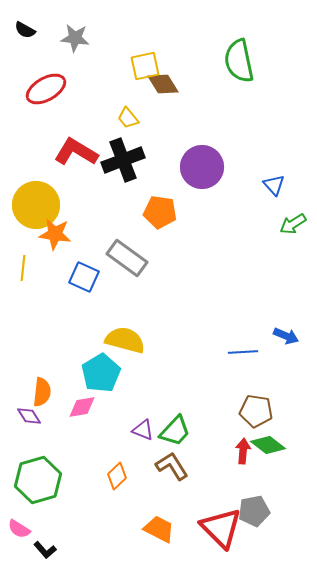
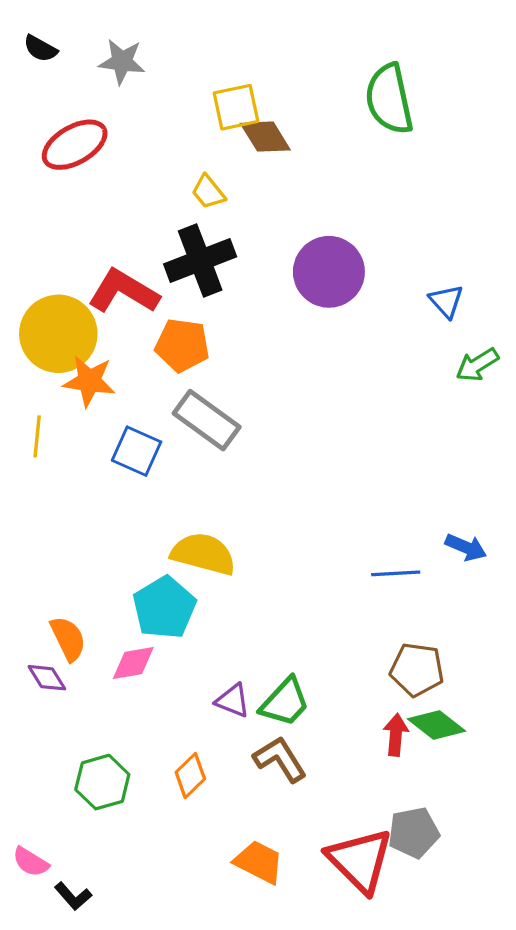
red L-shape: (76, 152) -> (124, 291), moved
orange pentagon: (160, 212) -> (182, 345), moved
orange semicircle: (42, 392) -> (68, 639), turned -32
green hexagon: (38, 480) -> (102, 782), moved, size x0.7

